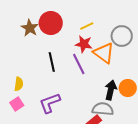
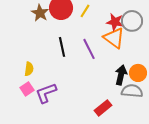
yellow line: (87, 26) -> (85, 11), moved, turned -32
red star: (84, 44) -> (115, 22), moved
purple L-shape: (50, 103) -> (46, 93), moved
gray semicircle: (103, 109) -> (132, 91), moved

